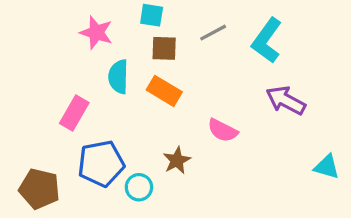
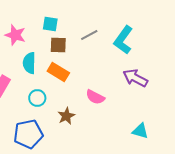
blue pentagon: (101, 164) -> (28, 134), moved
cyan triangle: (327, 167) -> (140, 131), moved
cyan circle: (139, 187) -> (37, 98), moved

